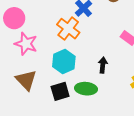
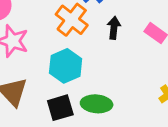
black arrow: (103, 65) -> (114, 28), moved

